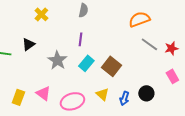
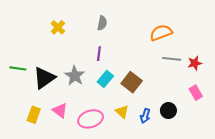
black triangle: (28, 44) -> (44, 78), moved, size x1.6
gray line: (149, 44) -> (172, 59), turned -30

